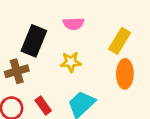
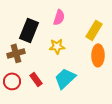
pink semicircle: (73, 24) -> (59, 17), turned -70

